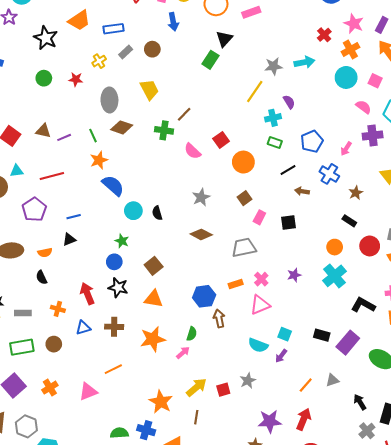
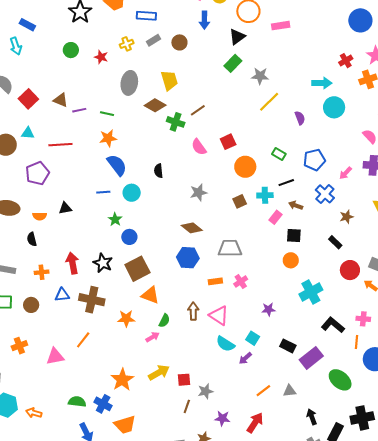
black triangle: (224, 39) -> (237, 37), moved
gray star: (274, 66) -> (260, 76), moved
cyan circle: (346, 77) -> (334, 107), moved
cyan cross: (273, 118) -> (265, 195), moved
brown diamond: (122, 127) -> (155, 105), moved
green line: (93, 136) -> (107, 114), turned -64
black semicircle: (157, 213) -> (158, 171), moved
blue line: (74, 217) -> (103, 192), moved
pink rectangle: (259, 217) -> (276, 217), moved
black square: (288, 223) -> (294, 235), moved
orange circle: (335, 247) -> (291, 260), moved
blue circle: (114, 262) -> (129, 237), moved
brown square: (154, 266) -> (137, 269), moved, size x1.4
purple star: (294, 275) -> (269, 309), moved
blue hexagon: (204, 296) -> (188, 258), moved
orange triangle: (154, 299) -> (150, 295), moved
pink triangle: (260, 305) -> (219, 315), moved, turned 45
orange cross: (58, 309) -> (42, 272), turned -32
brown cross: (114, 327) -> (92, 300), size x1.4
orange star: (153, 339) -> (126, 318), size x0.7
orange line: (113, 369) -> (83, 340), turned -36
gray star: (248, 381) -> (205, 391), moved
brown line: (196, 417) -> (187, 406), moved
purple star: (270, 421) -> (222, 418), size x0.7

